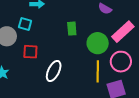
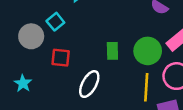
cyan square: (25, 24) -> (55, 22), turned 32
green rectangle: (72, 29) -> (112, 51), moved

